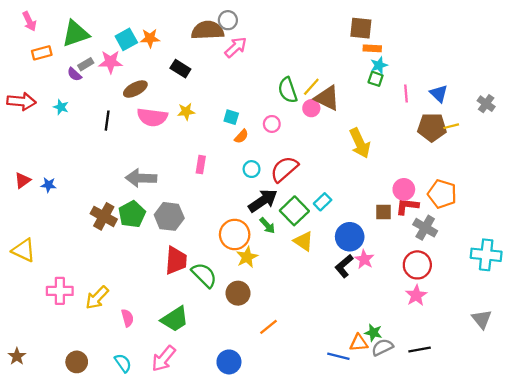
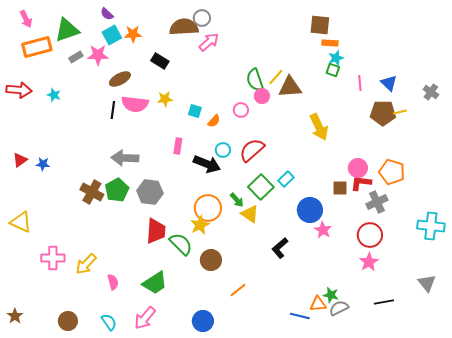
orange rectangle: (42, 53) -> (37, 47), size x1.6
purple semicircle: (74, 74) -> (107, 14), moved
brown triangle: (327, 98) -> (290, 87), turned -30
pink circle: (311, 108) -> (262, 96), moved
cyan square: (231, 117) -> (195, 111), moved
black line: (107, 121) -> (113, 110), moved
black arrow: (263, 201) -> (207, 164), moved, turned 56
gray cross: (425, 228) -> (377, 202), turned 35
yellow triangle: (303, 241) -> (250, 214), moved
yellow star: (247, 257) -> (200, 225), moved
black L-shape: (344, 266) -> (280, 248), moved
black line: (420, 350) -> (384, 302), moved

